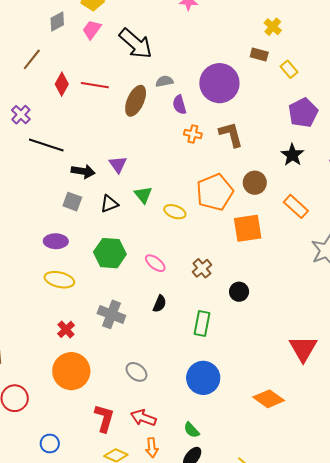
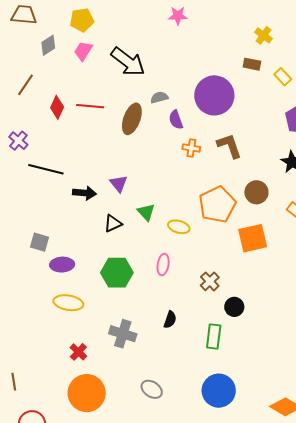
gray square: (72, 202) -> (39, 242), moved
pink ellipse: (155, 263) -> (163, 264), moved, turned 65
black circle: (239, 292) -> (234, 307), moved

